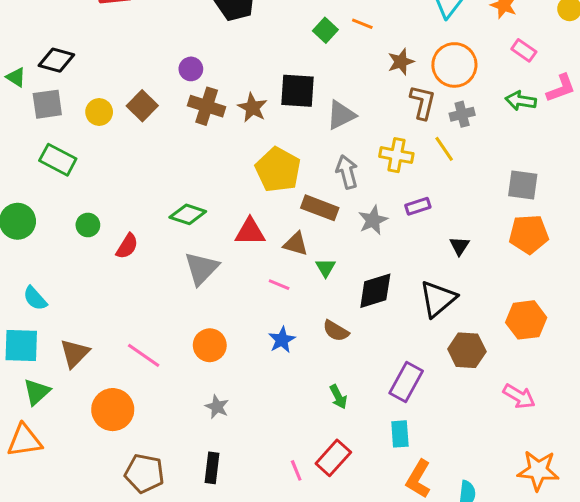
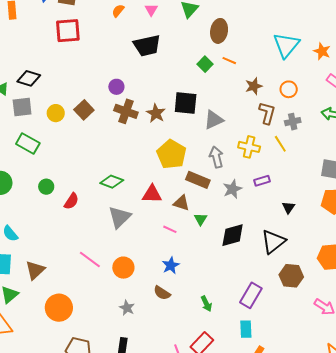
orange circle: (454, 65) -> (289, 89), size x0.6
brown semicircle: (336, 331) -> (162, 293), moved
pink line: (144, 355) -> (90, 259), moved

